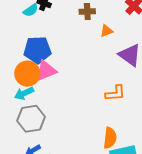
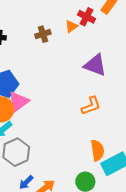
orange triangle: (106, 31) -> (71, 26), moved

